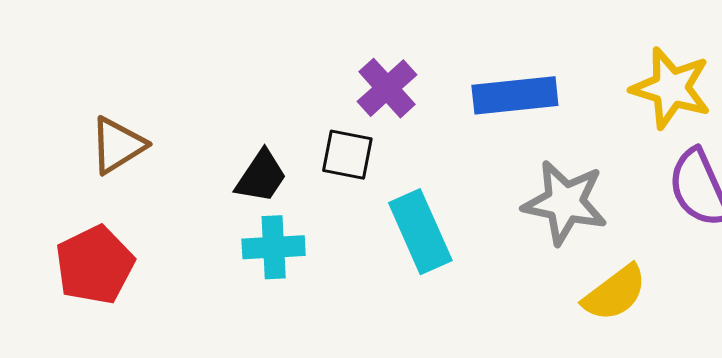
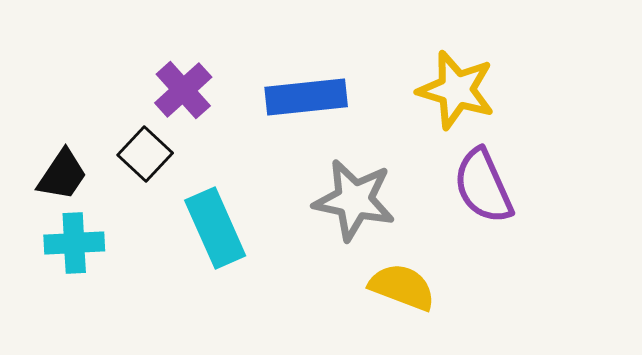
black square: (347, 155) -> (145, 154), turned 32
yellow semicircle: (615, 293) -> (402, 287), turned -122

